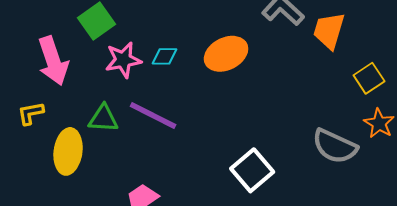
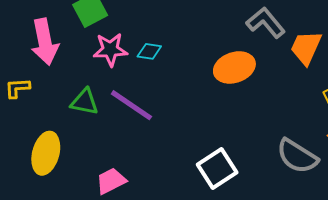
orange ellipse: (226, 54) -> (234, 67), moved
yellow ellipse: (68, 151) -> (46, 153), moved

